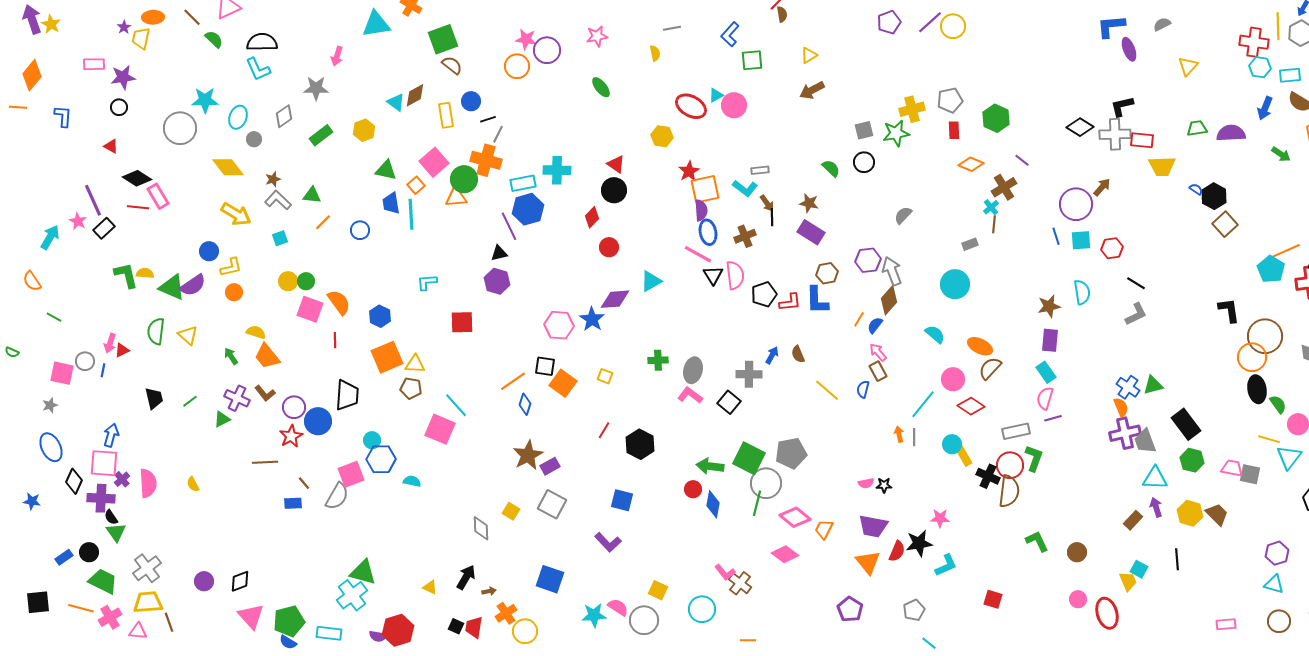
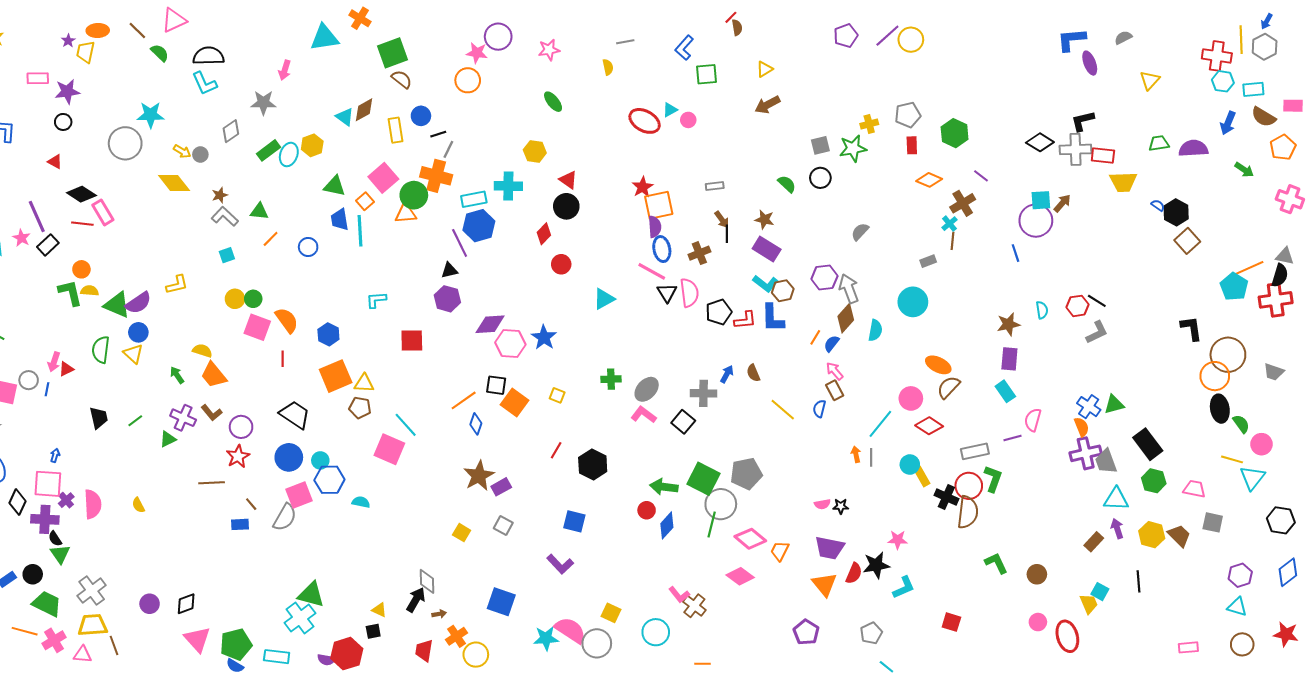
purple circle: (547, 50) -> (498, 37), moved
pink circle: (734, 105) -> (688, 120), size x0.6
yellow cross: (912, 109) -> (869, 124), size x0.7
cyan ellipse: (238, 117) -> (289, 154), moved
yellow hexagon: (662, 136) -> (535, 151), moved
cyan L-shape: (745, 188) -> (765, 284), moved
yellow arrow: (236, 214) -> (182, 151), moved, size x0.6
cyan square: (1081, 240) -> (1041, 200), moved
red hexagon: (1112, 248) -> (1078, 306), moved
blue circle: (209, 251) -> (138, 332), moved
orange circle: (234, 292) -> (81, 269), moved
cyan semicircle: (1082, 292) -> (1042, 310), size x0.7
purple diamond: (615, 299) -> (490, 324), moved
cyan semicircle: (935, 334) -> (875, 330), moved, turned 60
gray ellipse: (693, 370) -> (647, 389), turned 30
black trapezoid: (347, 395) -> (295, 415), turned -60
pink semicircle: (1045, 398) -> (1033, 420), moved
blue circle: (318, 421) -> (289, 457), moved
blue arrow: (111, 435) -> (55, 455), size x0.6
gray square: (1250, 474) -> (1213, 522), moved
gray square: (552, 504) -> (503, 525), size x0.7
blue diamond: (713, 504) -> (667, 525), turned 32
gray diamond: (481, 528) -> (427, 581), moved
pink semicircle: (618, 607) -> (570, 630), size x1.5
black square: (456, 626) -> (373, 631), moved, turned -35

